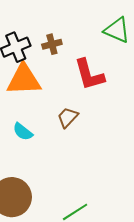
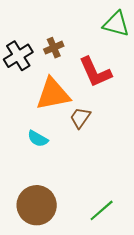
orange triangle: (24, 80) -> (53, 94), moved

